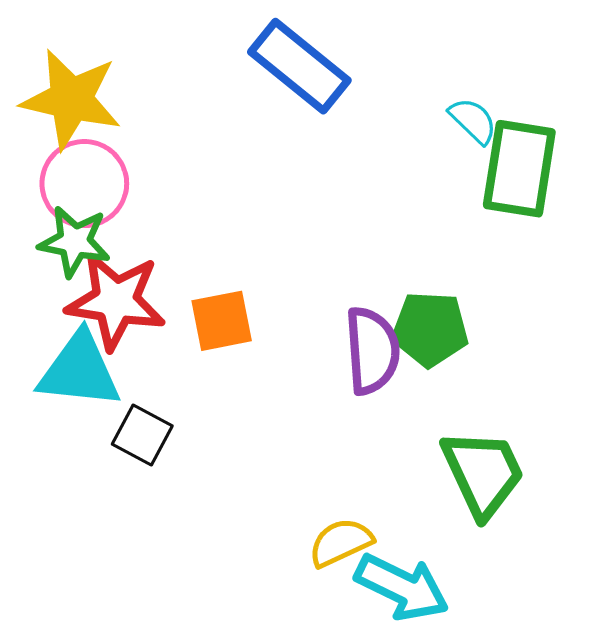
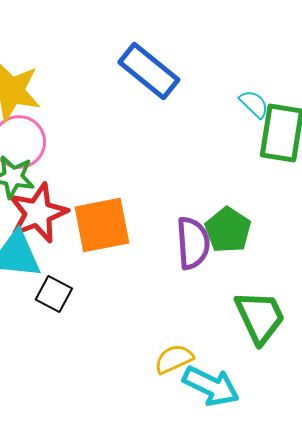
red star: (116, 301) -> (38, 213), turned -30
orange square: (222, 321) -> (102, 225), size x1.5
green pentagon: (430, 329) -> (228, 230), turned 30

